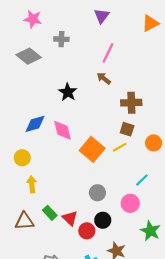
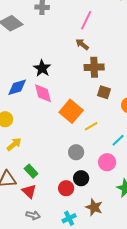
black star: (68, 92) -> (42, 68), moved
brown cross: (131, 103) -> (94, 67), moved
yellow line: (120, 147) -> (91, 126), moved
yellow arrow: (32, 184) -> (14, 144), turned 56
red triangle: (70, 218) -> (29, 191), moved

